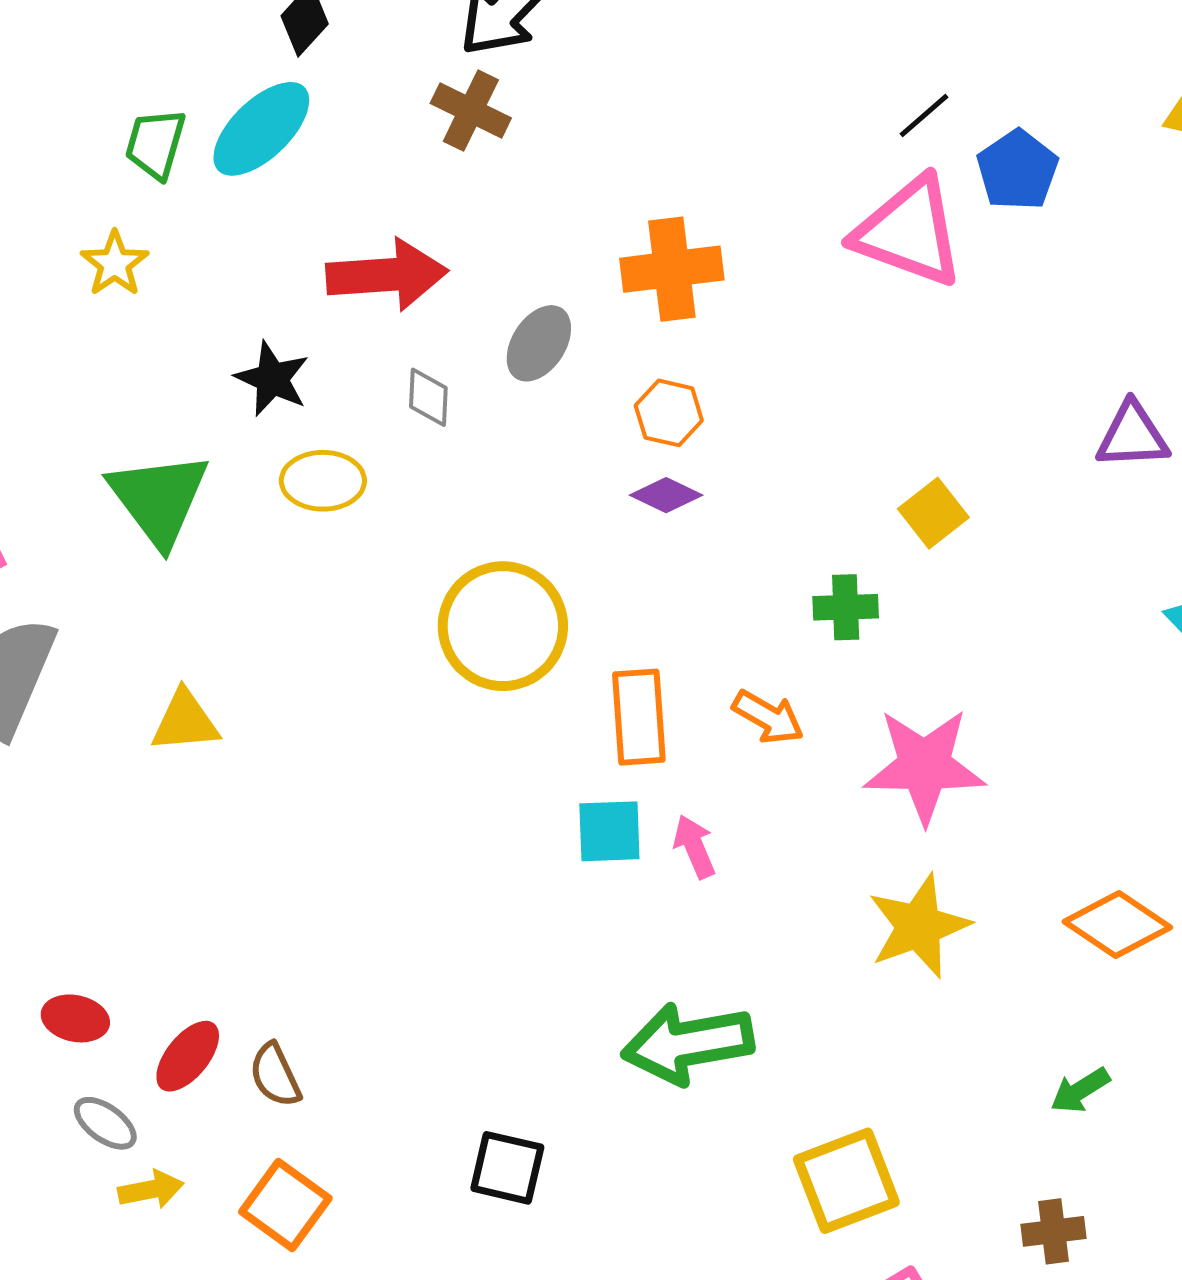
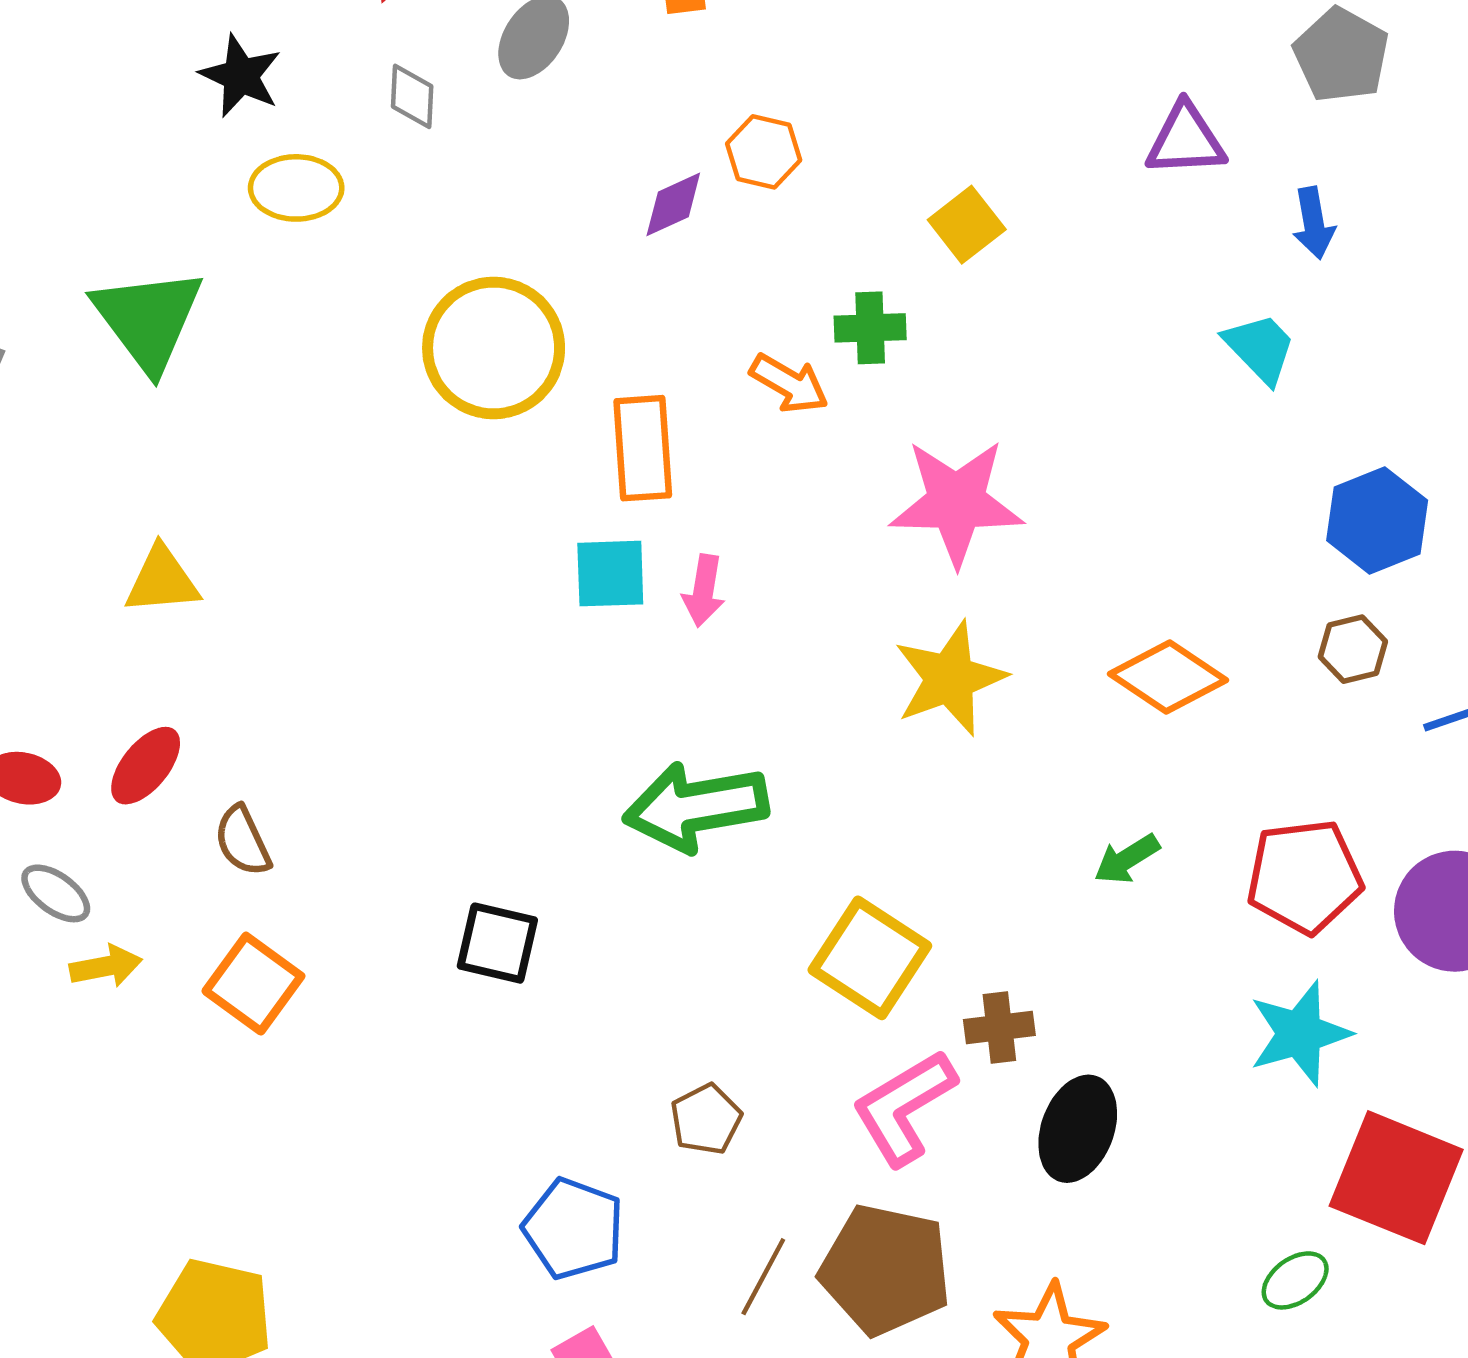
orange hexagon: (669, 413) -> (764, 152), moved
purple diamond: (666, 495) -> (673, 204), turned -50
green triangle: (159, 499) -> (148, 319), moved
orange arrow: (768, 717) -> (789, 384), moved
yellow triangle: (185, 721) -> (162, 580), moved
pink arrow: (694, 847) -> (704, 591), turned -148
red ellipse: (188, 1056) -> (146, 766), moved
yellow square: (846, 1181) -> (870, 958), turned -36
brown cross: (1053, 1231) -> (999, 1028), moved

